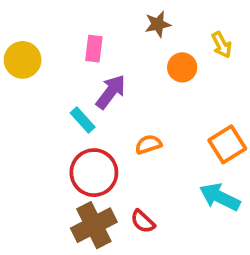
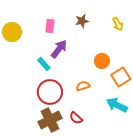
brown star: (158, 24) -> (82, 21), moved
orange circle: (182, 67) -> (102, 61), moved
orange semicircle: (148, 144) -> (83, 86), moved

